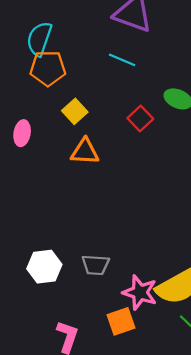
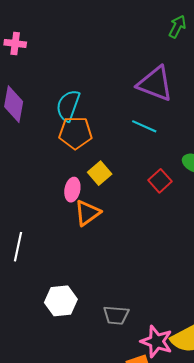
pink ellipse: (22, 133) -> (72, 190), moved
orange triangle: (85, 152) -> (87, 213), moved, turned -40
white hexagon: (44, 267) -> (61, 301), moved

